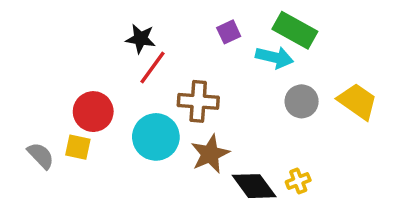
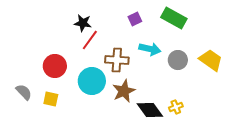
cyan arrow: (274, 57) -> (150, 49), moved
yellow square: (78, 147) -> (51, 99), moved

